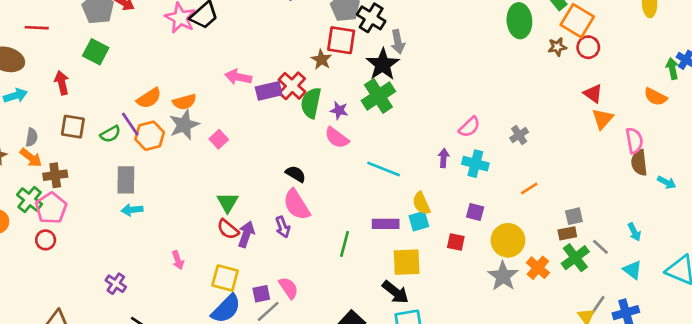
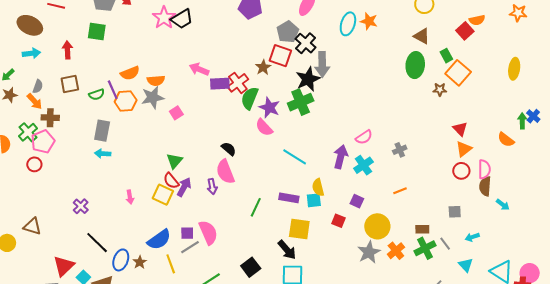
gray arrow: (398, 42) -> (322, 64), size x1.4
red circle: (588, 47) -> (461, 171), moved
green square: (96, 52) -> (97, 31), turned -30
purple star: (339, 110) -> (269, 108), size x1.5
brown square: (73, 127) -> (70, 84), turned -30
purple arrow: (444, 158) -> (341, 157), size x1.6
cyan cross: (475, 164) -> (363, 165), turned 30
gray square: (574, 216) -> (455, 212), moved
cyan arrow: (634, 232) -> (472, 237), turned 88
yellow square: (225, 278) -> (163, 195), moved
pink semicircle: (289, 288) -> (208, 232), size x1.4

